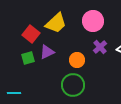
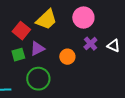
green circle: (73, 85) -> (38, 79), moved

